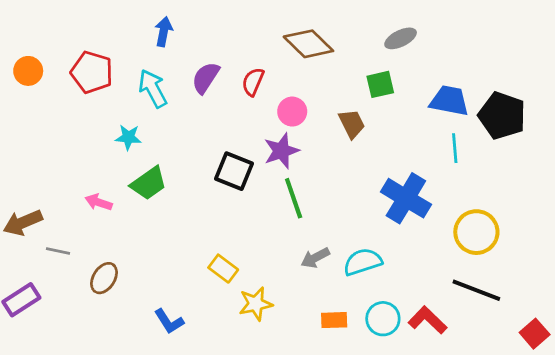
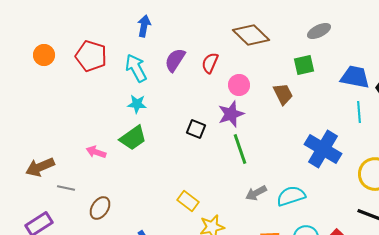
cyan star: (128, 137) -> (137, 104), moved
black square: (234, 171) -> (196, 129), size x0.7

